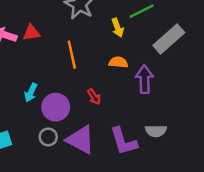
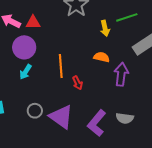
orange line: (72, 55) -> (61, 66), moved
purple circle: (56, 107) -> (24, 47), moved
purple L-shape: (124, 141) -> (97, 123), turned 48

